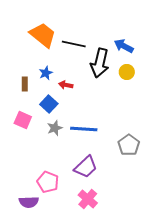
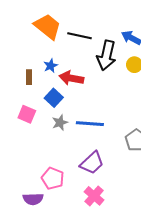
red arrow: (66, 85) -> (71, 78), size x1.6

